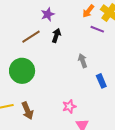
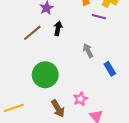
green circle: (22, 71) -> (45, 75), moved
brown arrow: (27, 111) -> (58, 108), moved

